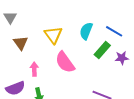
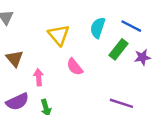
brown triangle: (21, 43) -> (15, 58), moved
pink semicircle: (65, 62) -> (75, 67), size x0.7

